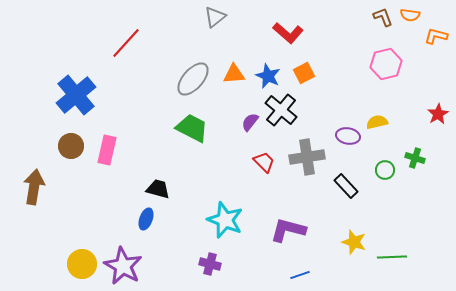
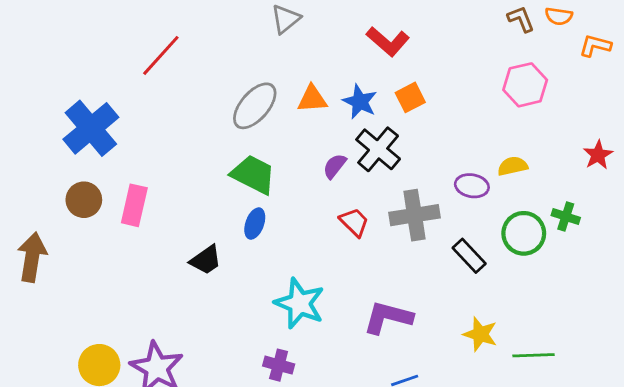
green circle: (385, 170) -> (524, 233), size x1.6
black trapezoid: (158, 189) -> (206, 260), turned 130
blue ellipse: (146, 219) -> (255, 224), moved

